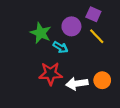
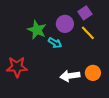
purple square: (93, 14) -> (85, 13), turned 32
red star: (51, 74) -> (17, 67), moved

